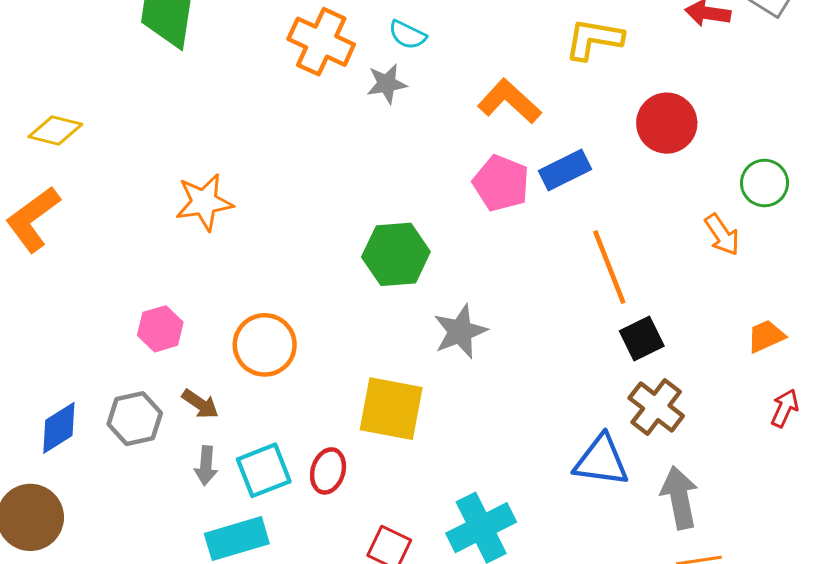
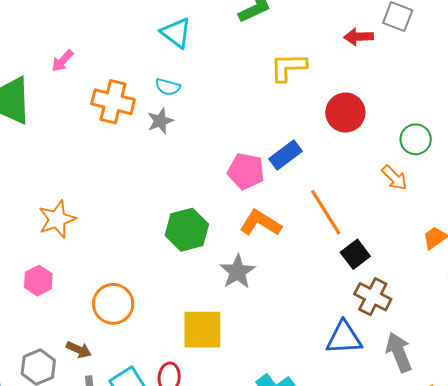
orange L-shape: (509, 101) -> (260, 223), moved
pink hexagon: (160, 329) -> (38, 281), moved

